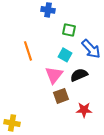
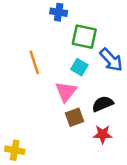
green square: (69, 30) -> (84, 37), size x1.5
black semicircle: (79, 75) -> (103, 104), moved

